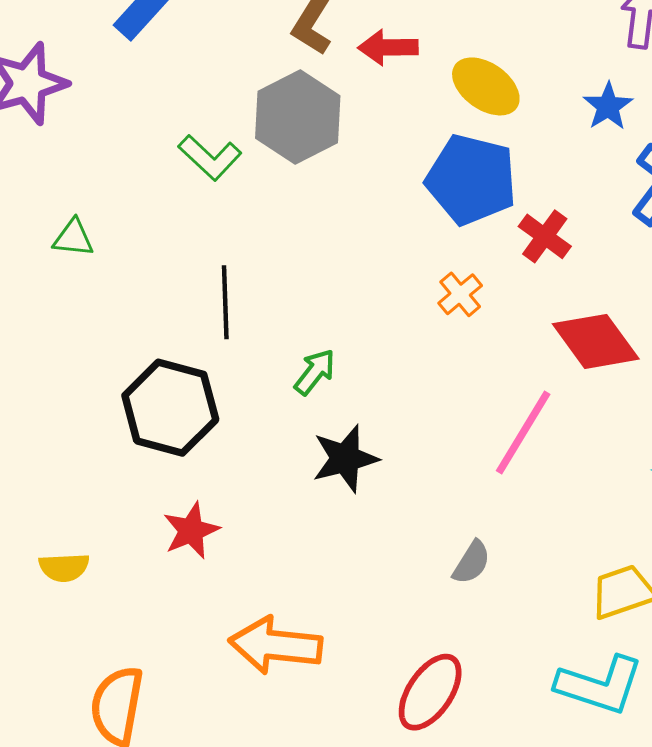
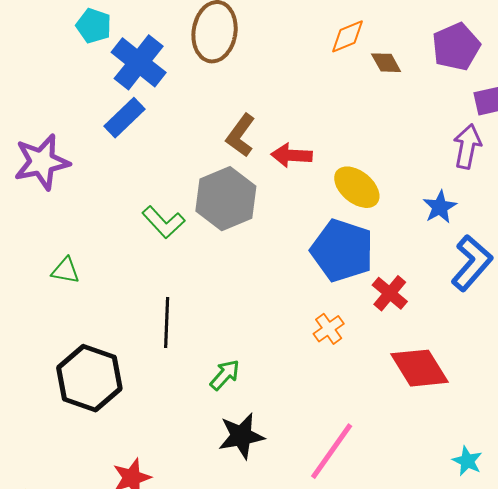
black hexagon: (170, 408) -> (89, 378), moved
pink line: (523, 433) -> (332, 451), moved

